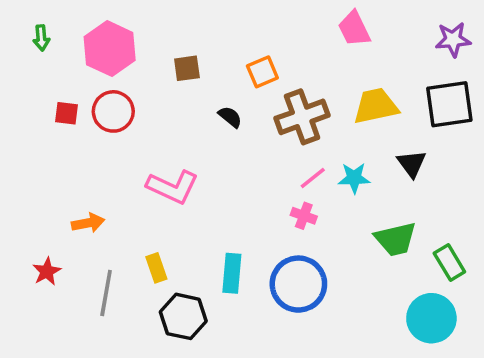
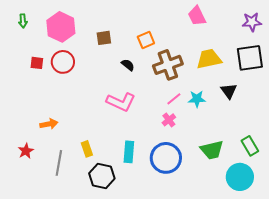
pink L-shape: (173, 187) -> (121, 102), moved
pink cross: (304, 216) -> (169, 120), turned 32
green trapezoid: (395, 239) -> (212, 150), moved

